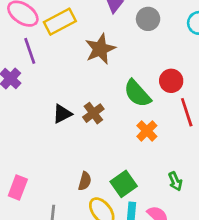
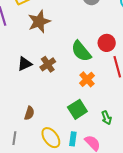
brown star: (100, 49) -> (39, 22), moved
brown semicircle: (85, 181) -> (29, 113), moved
green square: (124, 184) -> (77, 109), moved

